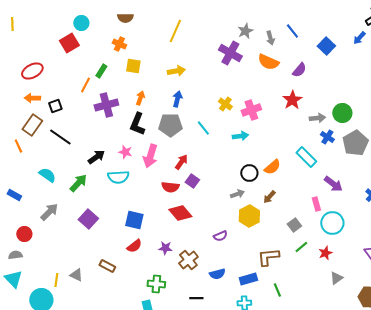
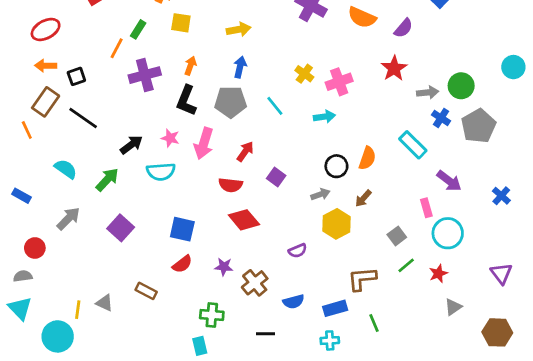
orange semicircle: (272, 167) -> (367, 158), turned -30
purple square: (192, 181) -> (276, 177), moved

